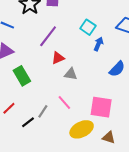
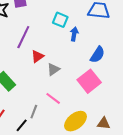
gray triangle: (71, 74) -> (53, 69), turned -32
pink square: (101, 107) -> (89, 81), moved, turned -35

